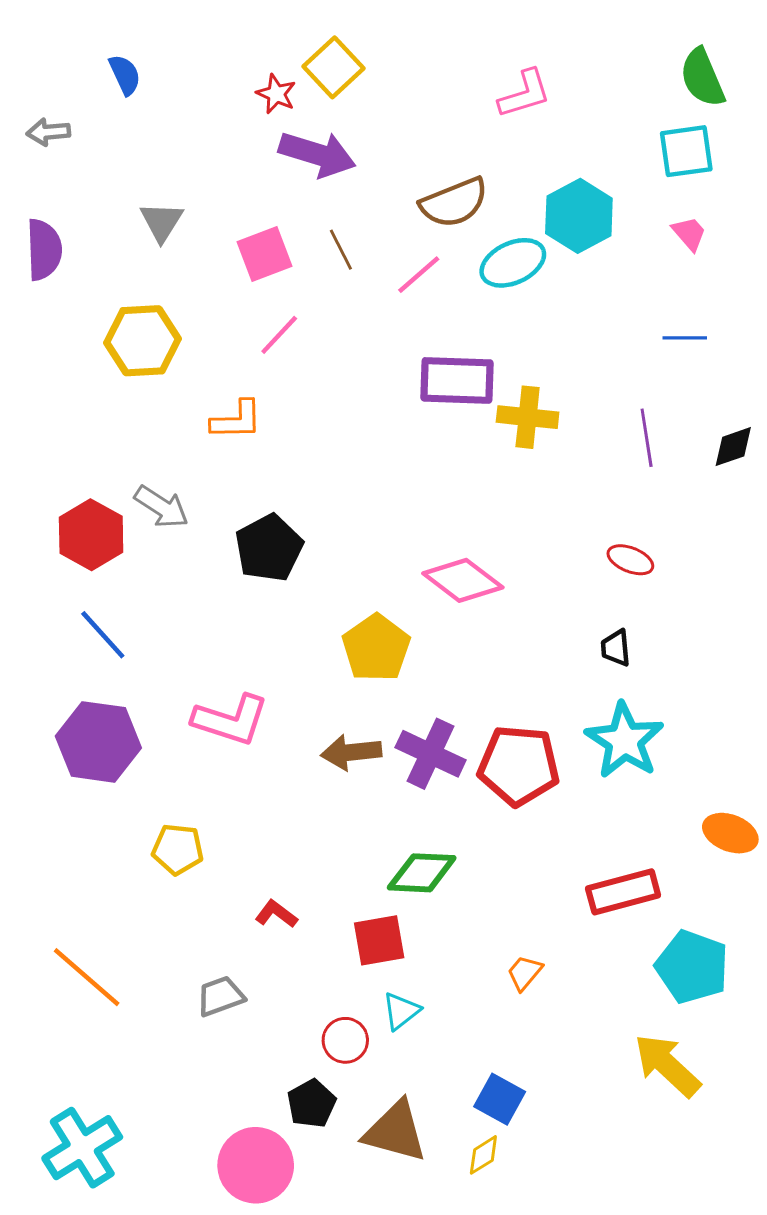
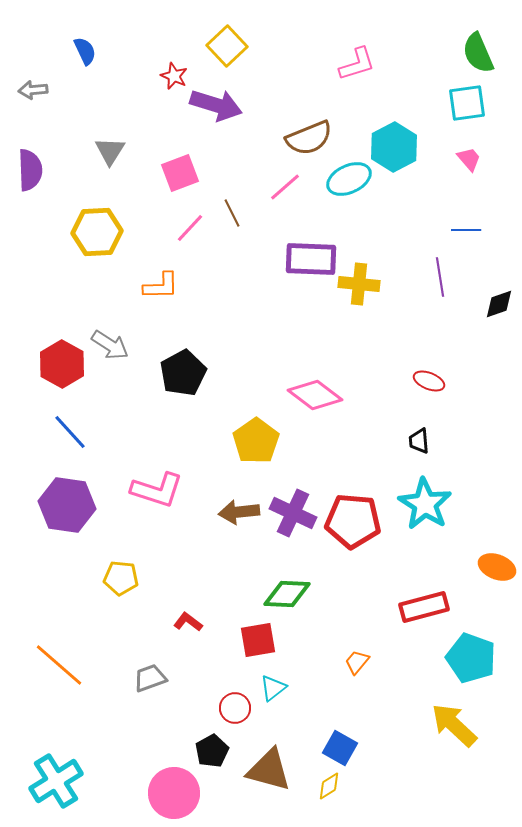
red star: (276, 94) -> (174, 76), moved
brown line: (341, 250) -> (232, 213), moved
purple line: (647, 438) -> (440, 277), moved

